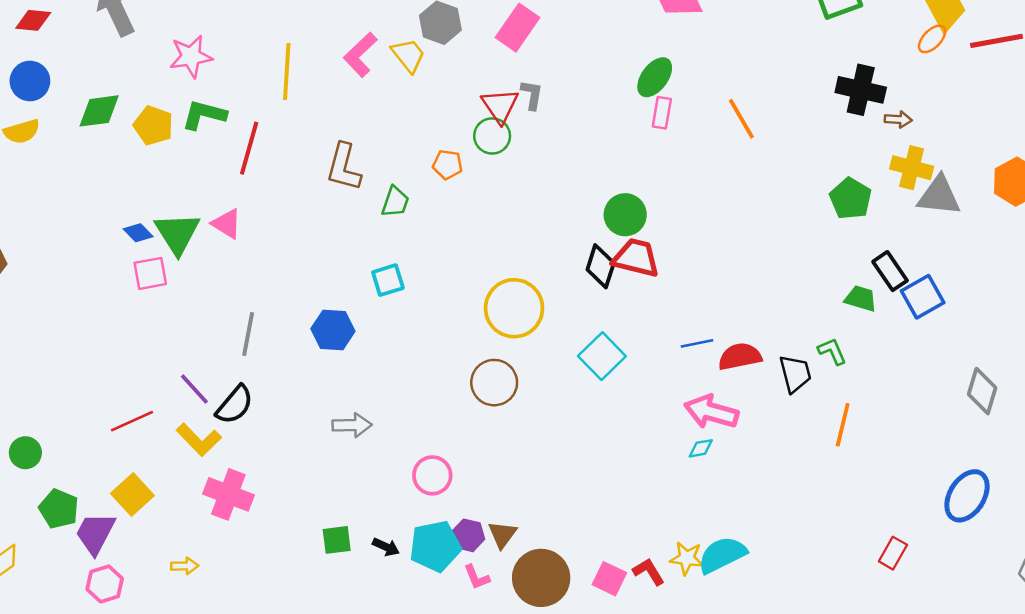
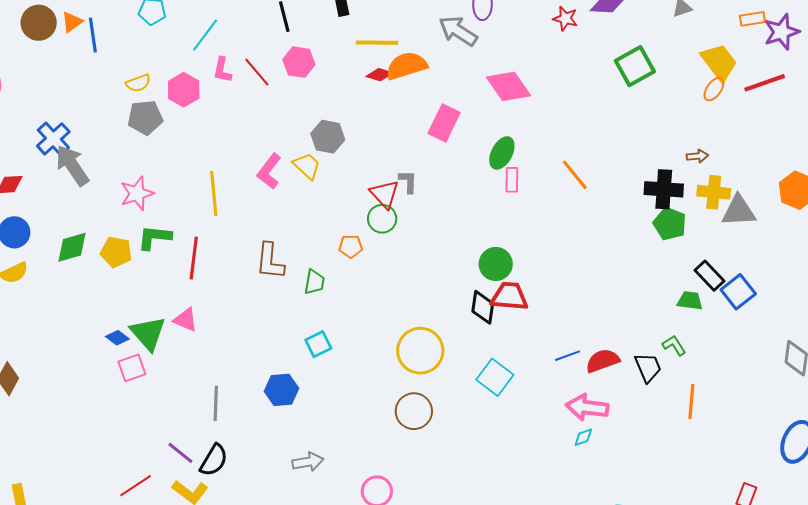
pink rectangle: (517, 28) -> (444, 123), moved
black cross: (861, 90) -> (664, 189), moved

